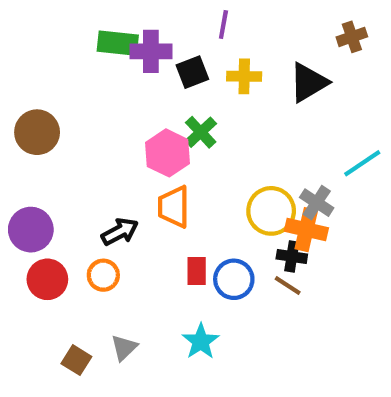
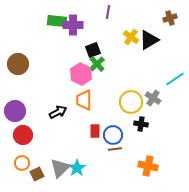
black square: (192, 72) -> (93, 50), moved
yellow cross: (244, 76) -> (131, 37), moved, turned 35
orange cross: (306, 230) -> (148, 166), moved
orange circle: (103, 275) -> (22, 163), moved
brown line: (288, 286) -> (115, 149), moved, turned -40
cyan star: (201, 341) -> (77, 168), moved
gray triangle: (124, 348) -> (60, 168), size x1.5
brown square: (76, 360) -> (37, 174), turned 32

